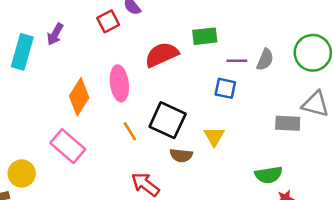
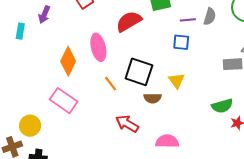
cyan rectangle: (22, 52) -> (20, 31), size x0.6

